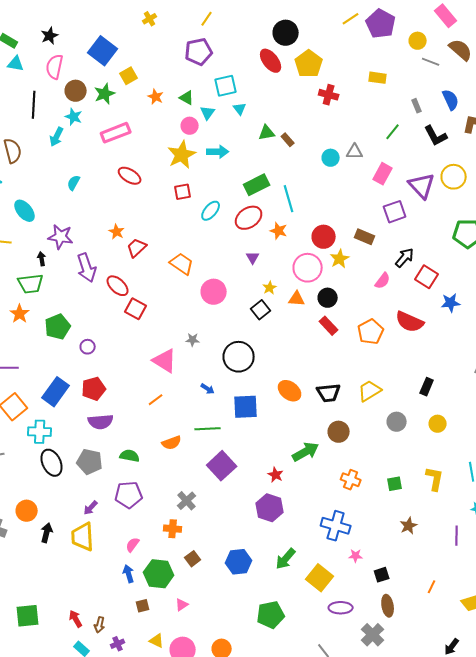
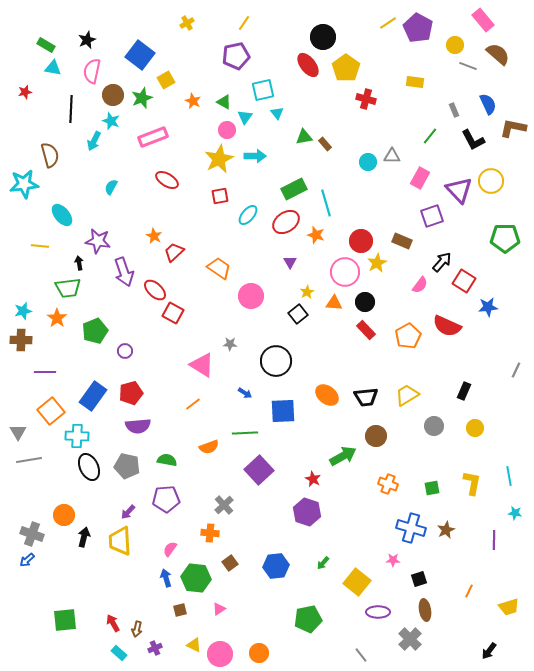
blue cross: (336, 526) -> (411, 528), moved
green arrow: (286, 559) -> (323, 563), size x0.6

